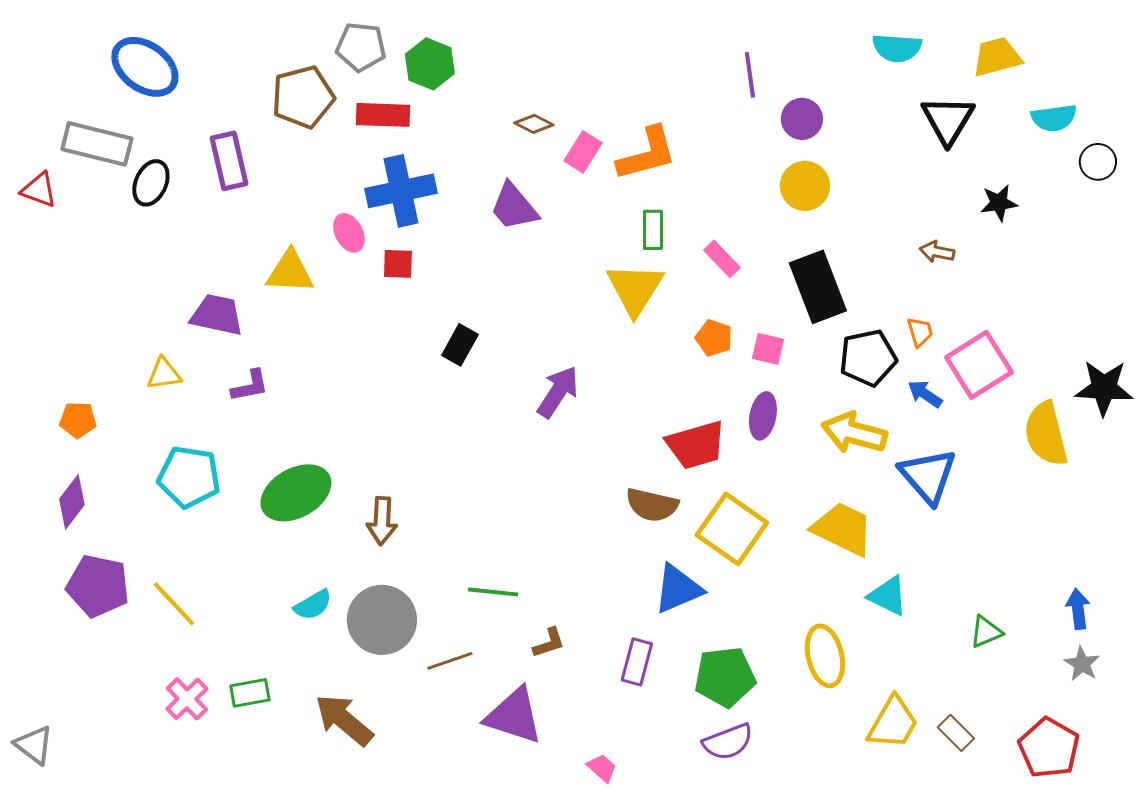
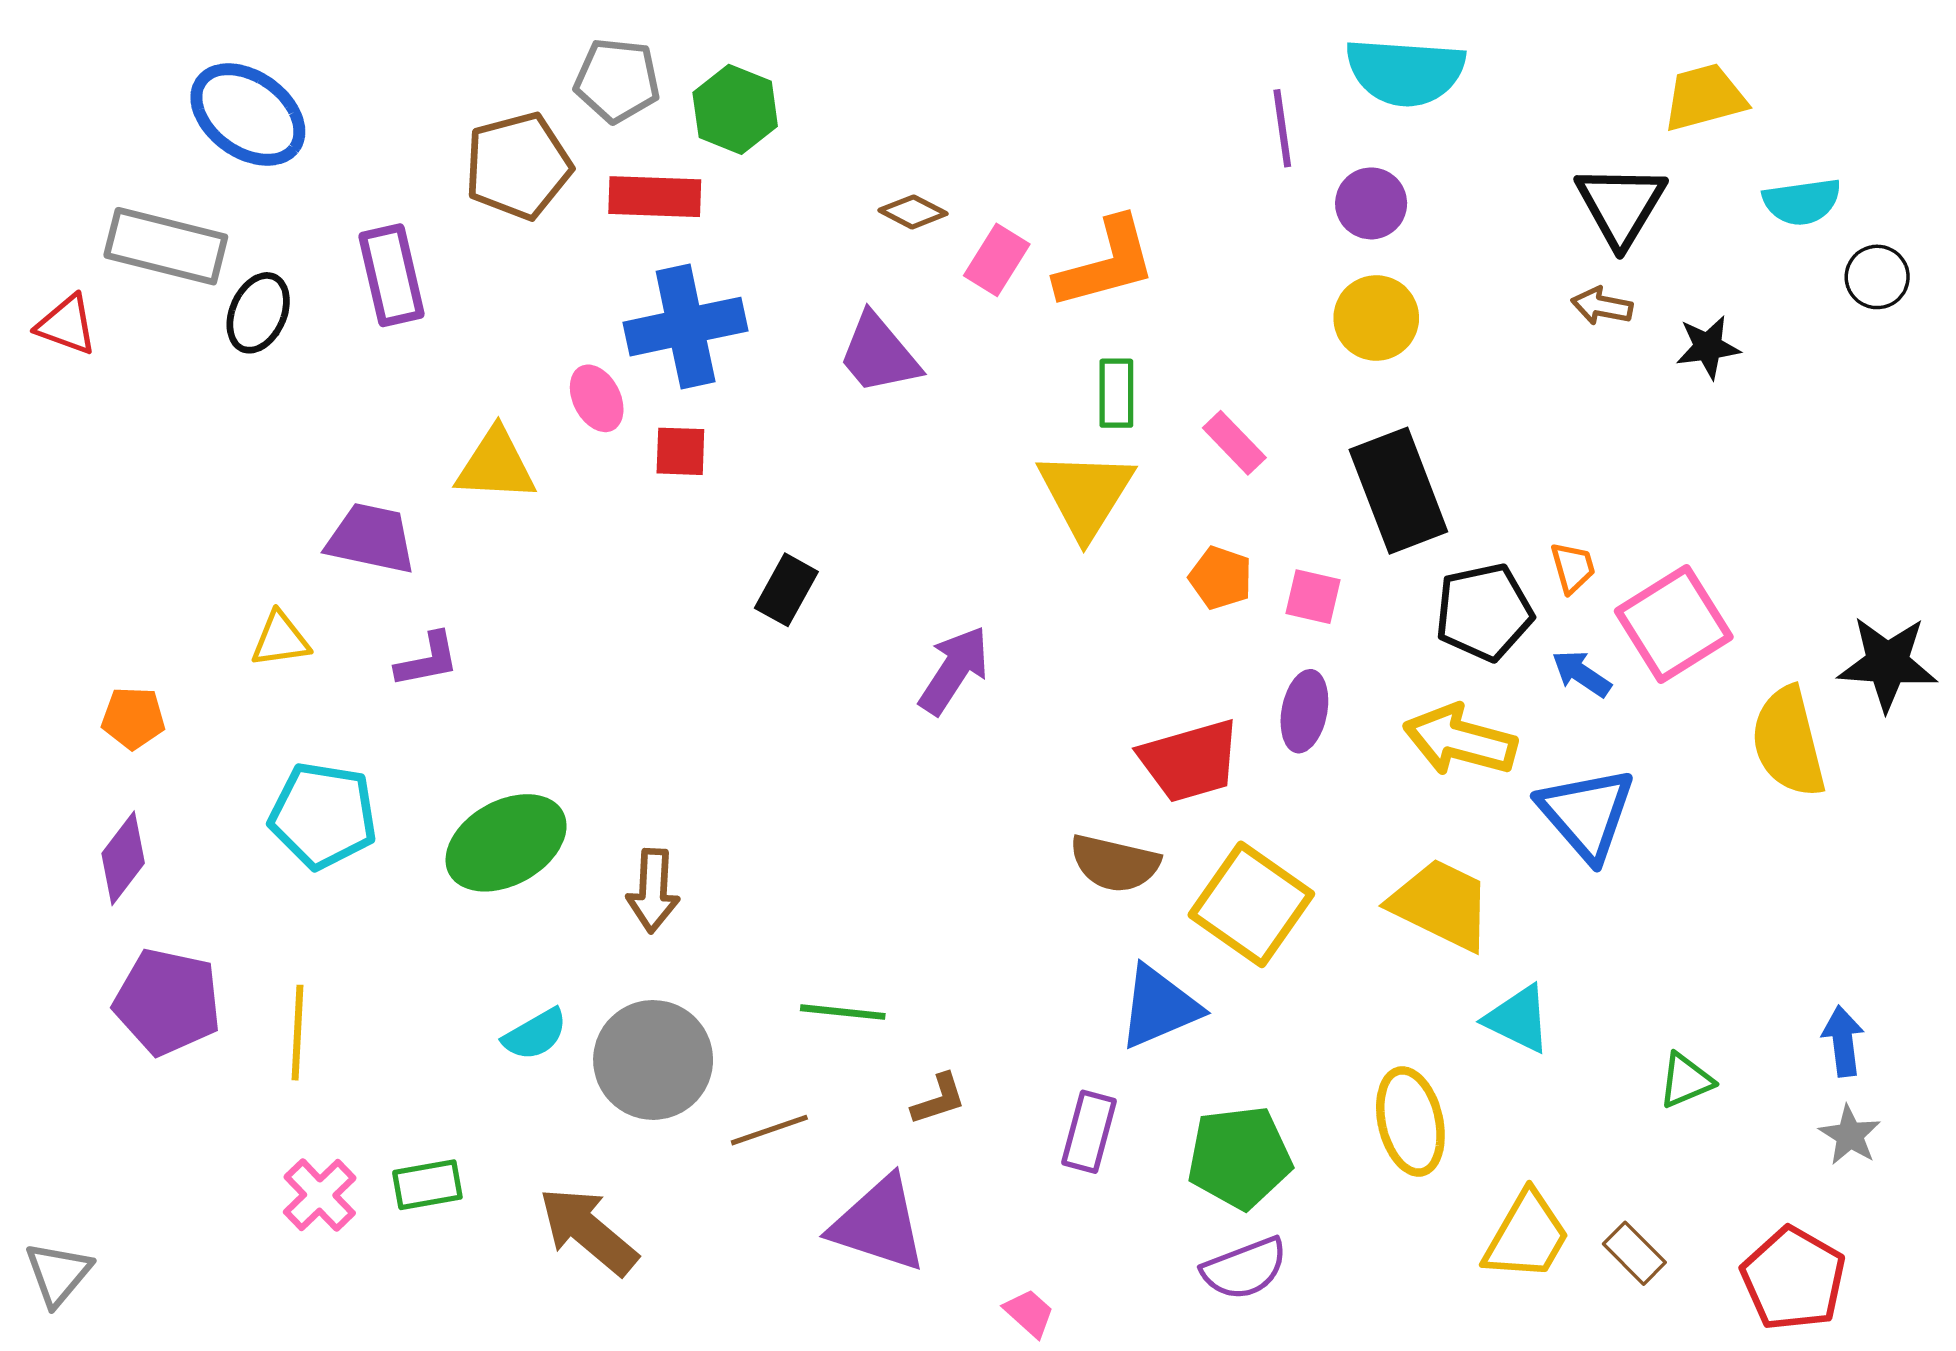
cyan semicircle: (897, 48) -> (1405, 72), moved, size x1.4
brown arrow: (937, 252) -> (1602, 306), moved
yellow line: (174, 604) -> (297, 1033), turned 46
gray triangle: (34, 745) -> (58, 1274), turned 33

